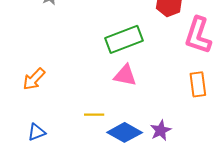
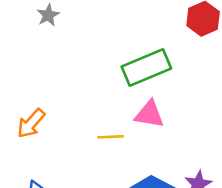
yellow line: (94, 115) -> (111, 137), moved

